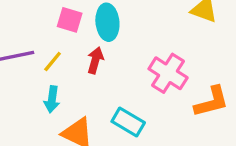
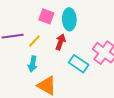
cyan rectangle: (128, 122) -> (79, 64), moved

